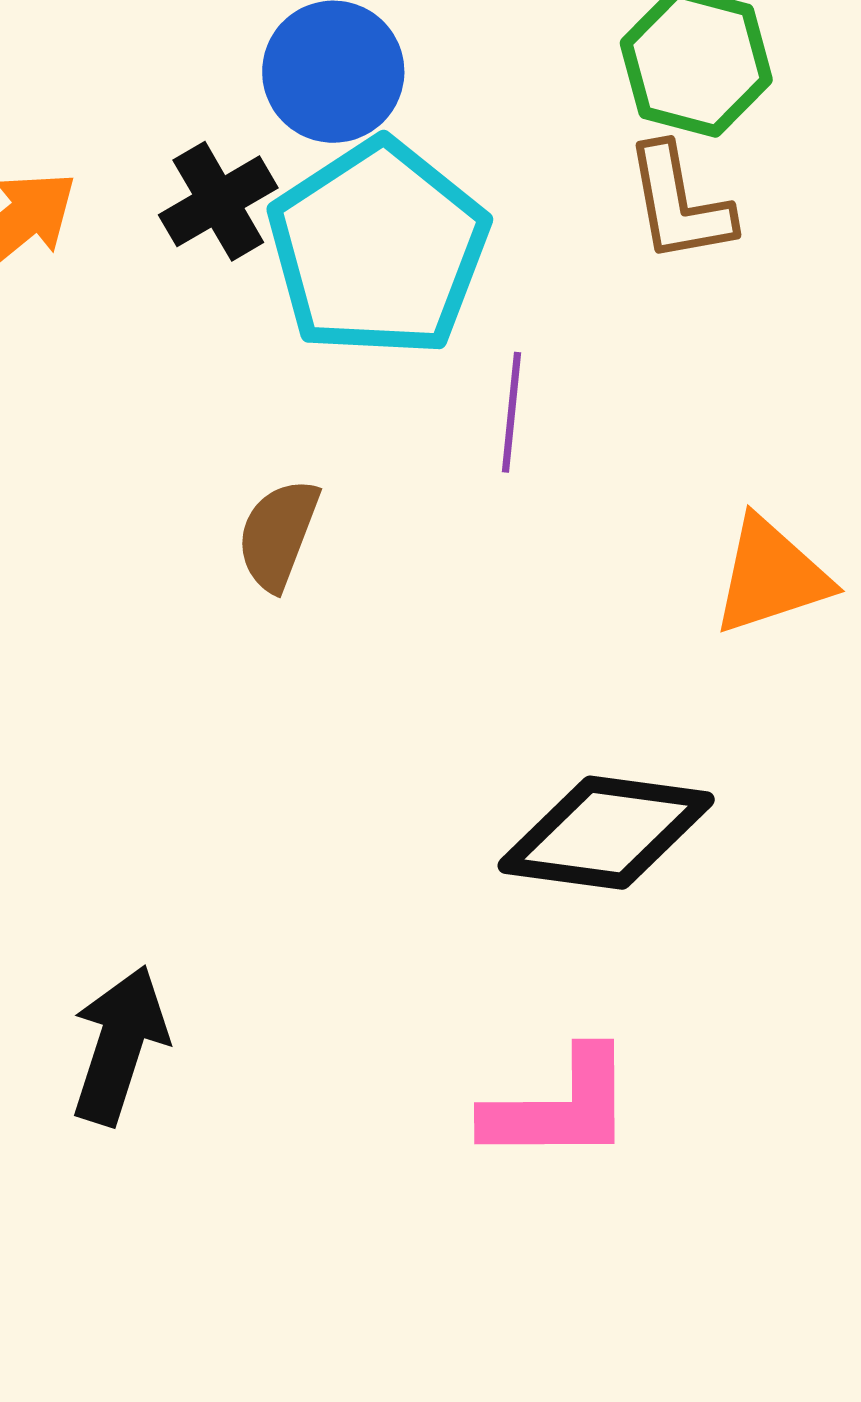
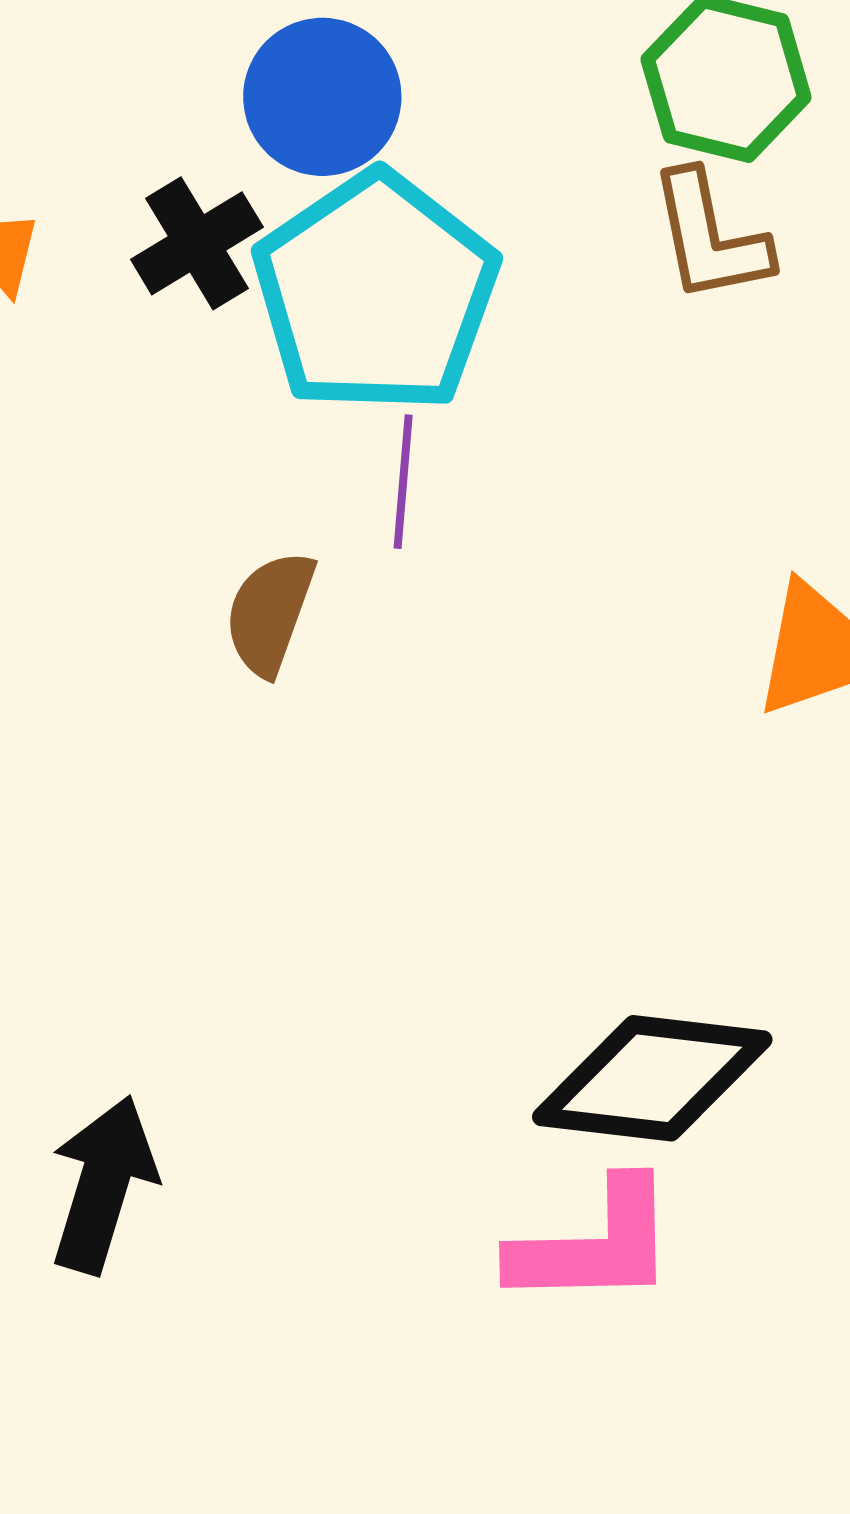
purple line: (512, 412) -> (403, 482), moved
black diamond: (606, 833) -> (652, 1078), moved

